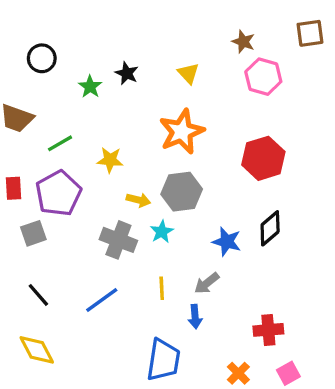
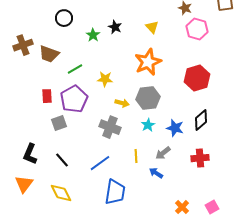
cyan star: (162, 232) -> (148, 125), moved
blue arrow: (195, 317) -> (156, 173), turned 128
red cross: (268, 330) -> (200, 158), moved
blue trapezoid: (163, 360) -> (115, 192), moved

